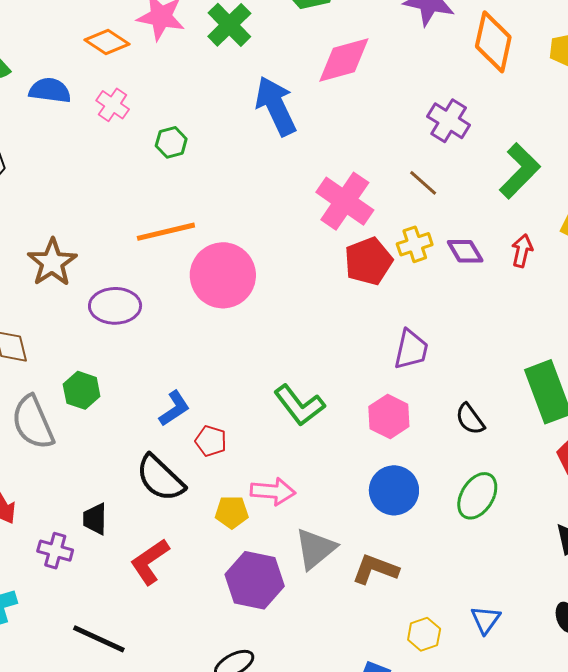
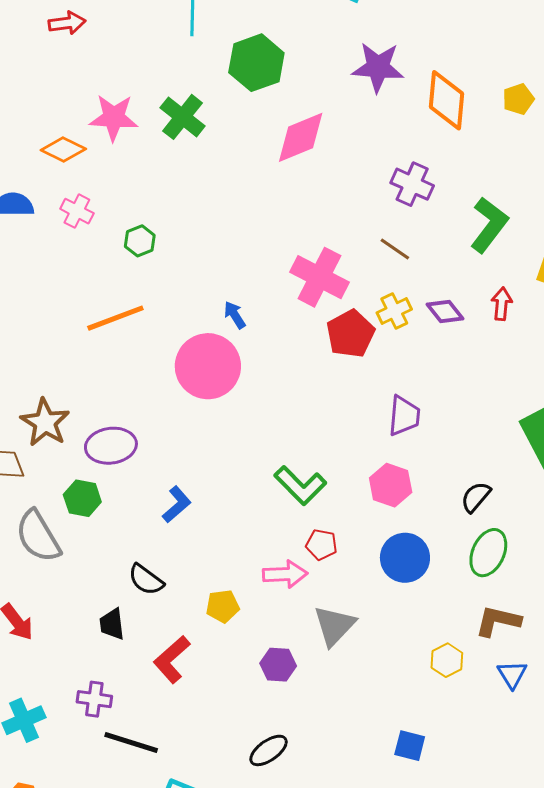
blue arrow: (276, 106) -> (235, 315), moved, size x0.5
orange line: (166, 232) -> (115, 318), moved
brown star: (52, 262) -> (45, 422), moved
purple ellipse: (115, 306) -> (111, 446), moved
black semicircle: (470, 419) -> (476, 497), moved, turned 84
red pentagon: (211, 441) -> (322, 545), moved
black semicircle: (160, 478) -> (146, 580), moved, size x0.7
yellow pentagon: (232, 512) -> (223, 606), moved
purple cross: (55, 551) -> (94, 699), moved
brown L-shape: (375, 569) -> (498, 621), moved
purple hexagon: (255, 580) -> (278, 665), size x0.6
yellow hexagon: (424, 634) -> (447, 660), moved

